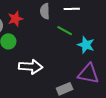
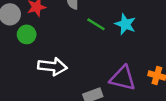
cyan star: (86, 45) -> (125, 24), moved

